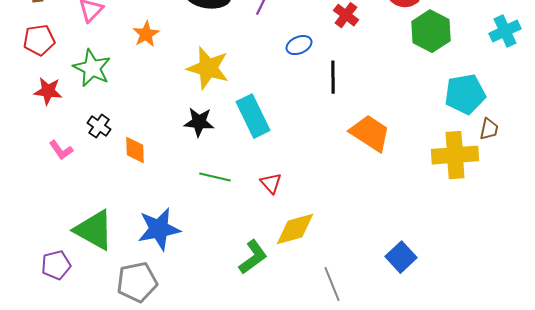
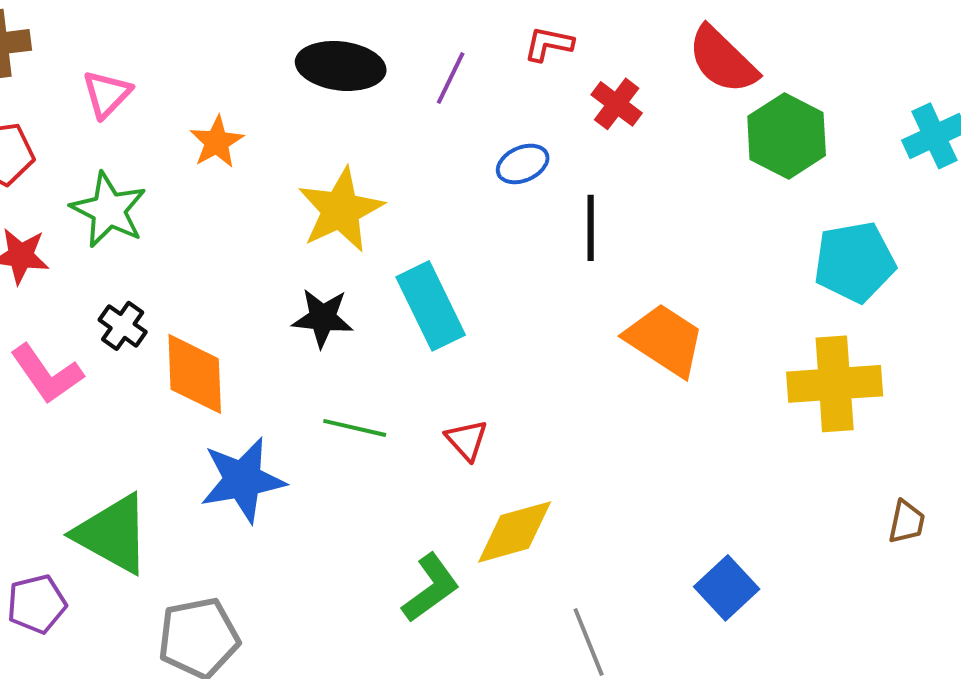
yellow star: (208, 68) -> (341, 210), turned 30
brown trapezoid: (489, 129) -> (907, 522), moved
pink L-shape: (61, 150) -> (47, 374), size x1.5
orange diamond: (135, 150) -> (195, 374), size x1.5
blue star: (159, 229) -> (243, 480), moved

